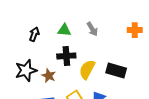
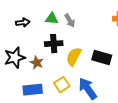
gray arrow: (92, 29) -> (70, 21), moved
black arrow: (34, 34) -> (23, 23), turned 64

